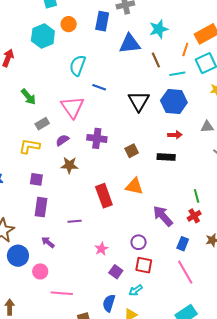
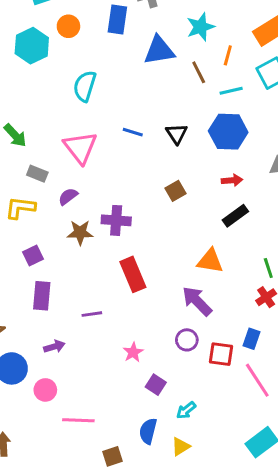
orange line: (185, 50) -> (228, 55), moved
blue line: (99, 87) -> (133, 132), moved
black triangle: (139, 101) -> (177, 134), size x0.7
gray rectangle: (42, 124) -> (37, 174), turned 56
purple cross: (97, 138) -> (116, 220), moved
brown square: (132, 151) -> (176, 191), moved
black rectangle: (166, 157) -> (235, 216), moved, turned -36
purple square: (36, 179) -> (33, 256), turned -32
orange triangle: (134, 186) -> (210, 261), moved
purple arrow: (163, 216) -> (197, 301), moved
purple arrow: (48, 242) -> (54, 347), turned 128
red square: (144, 265) -> (221, 354), moved

